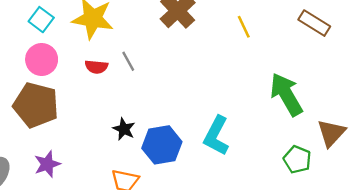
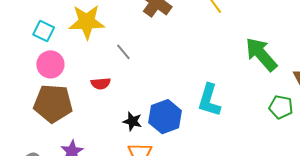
red semicircle: (96, 67) -> (101, 83), moved
black star: (124, 129) -> (132, 121), moved

